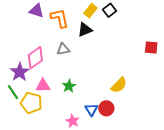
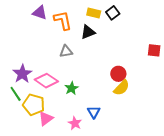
yellow rectangle: (90, 11) -> (94, 13), turned 64
pink diamond: (35, 58) -> (46, 81), moved, turned 70
pink triangle: (43, 86) -> (46, 119), moved, turned -35
red circle: (106, 108) -> (118, 74), moved

